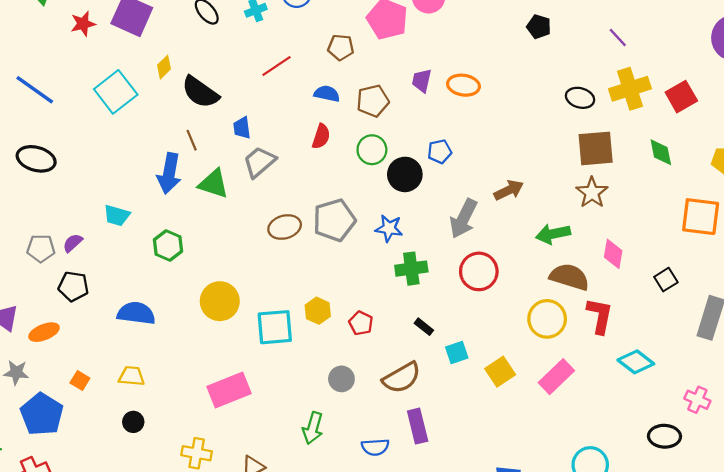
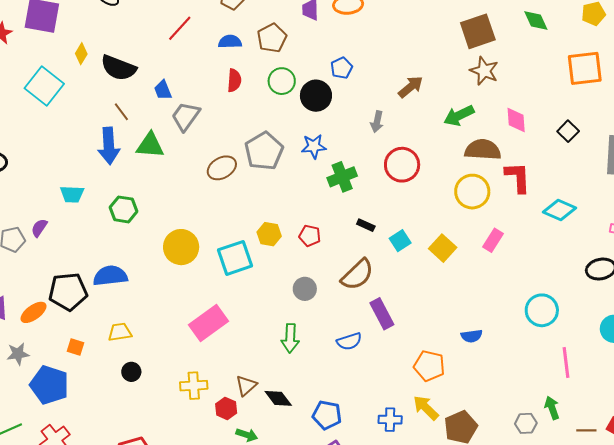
gray arrow: (463, 219) -> (377, 122), size x0.6
black pentagon: (73, 286) -> (68, 292), moved, size x1.4
pink rectangle: (556, 377) -> (493, 240), size x0.7

